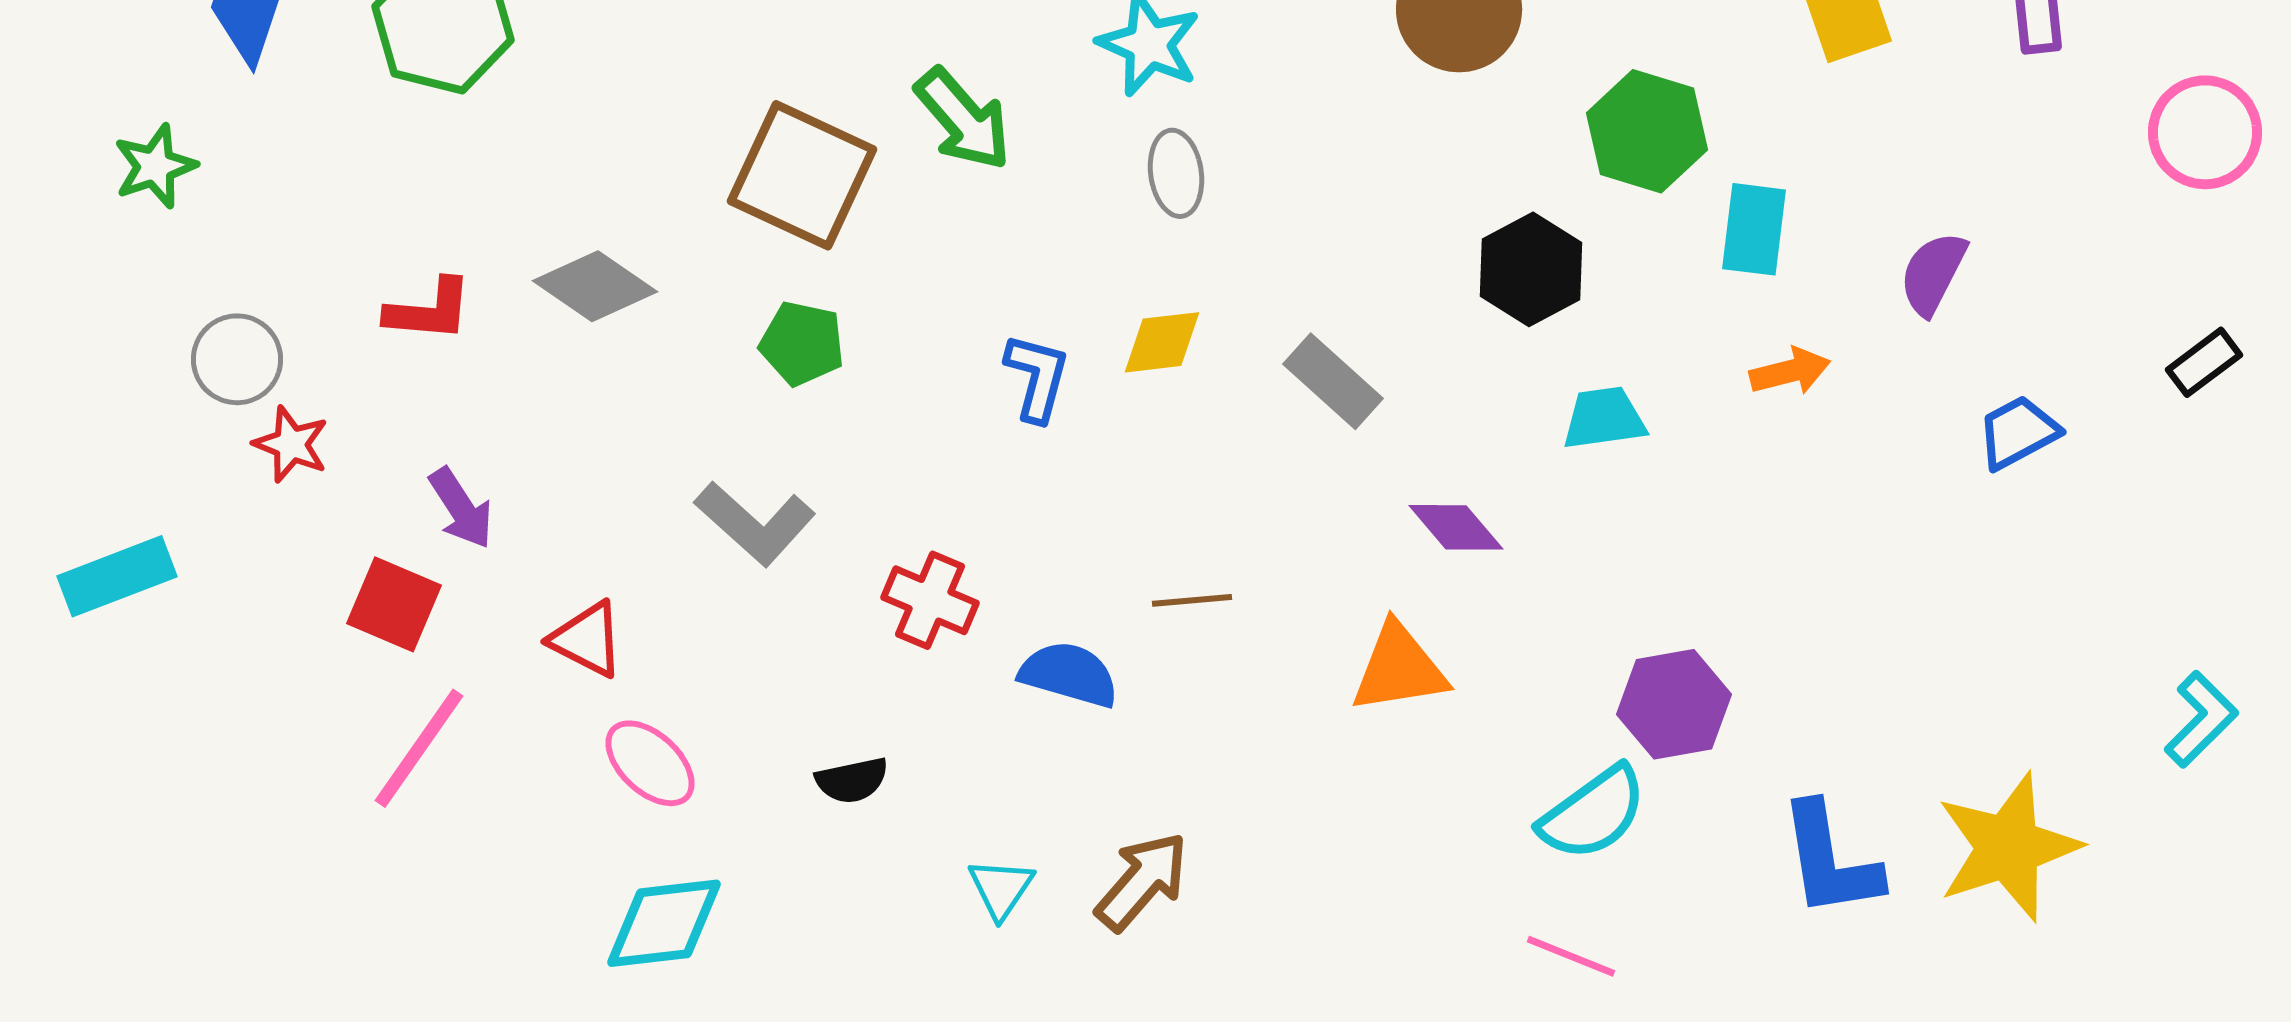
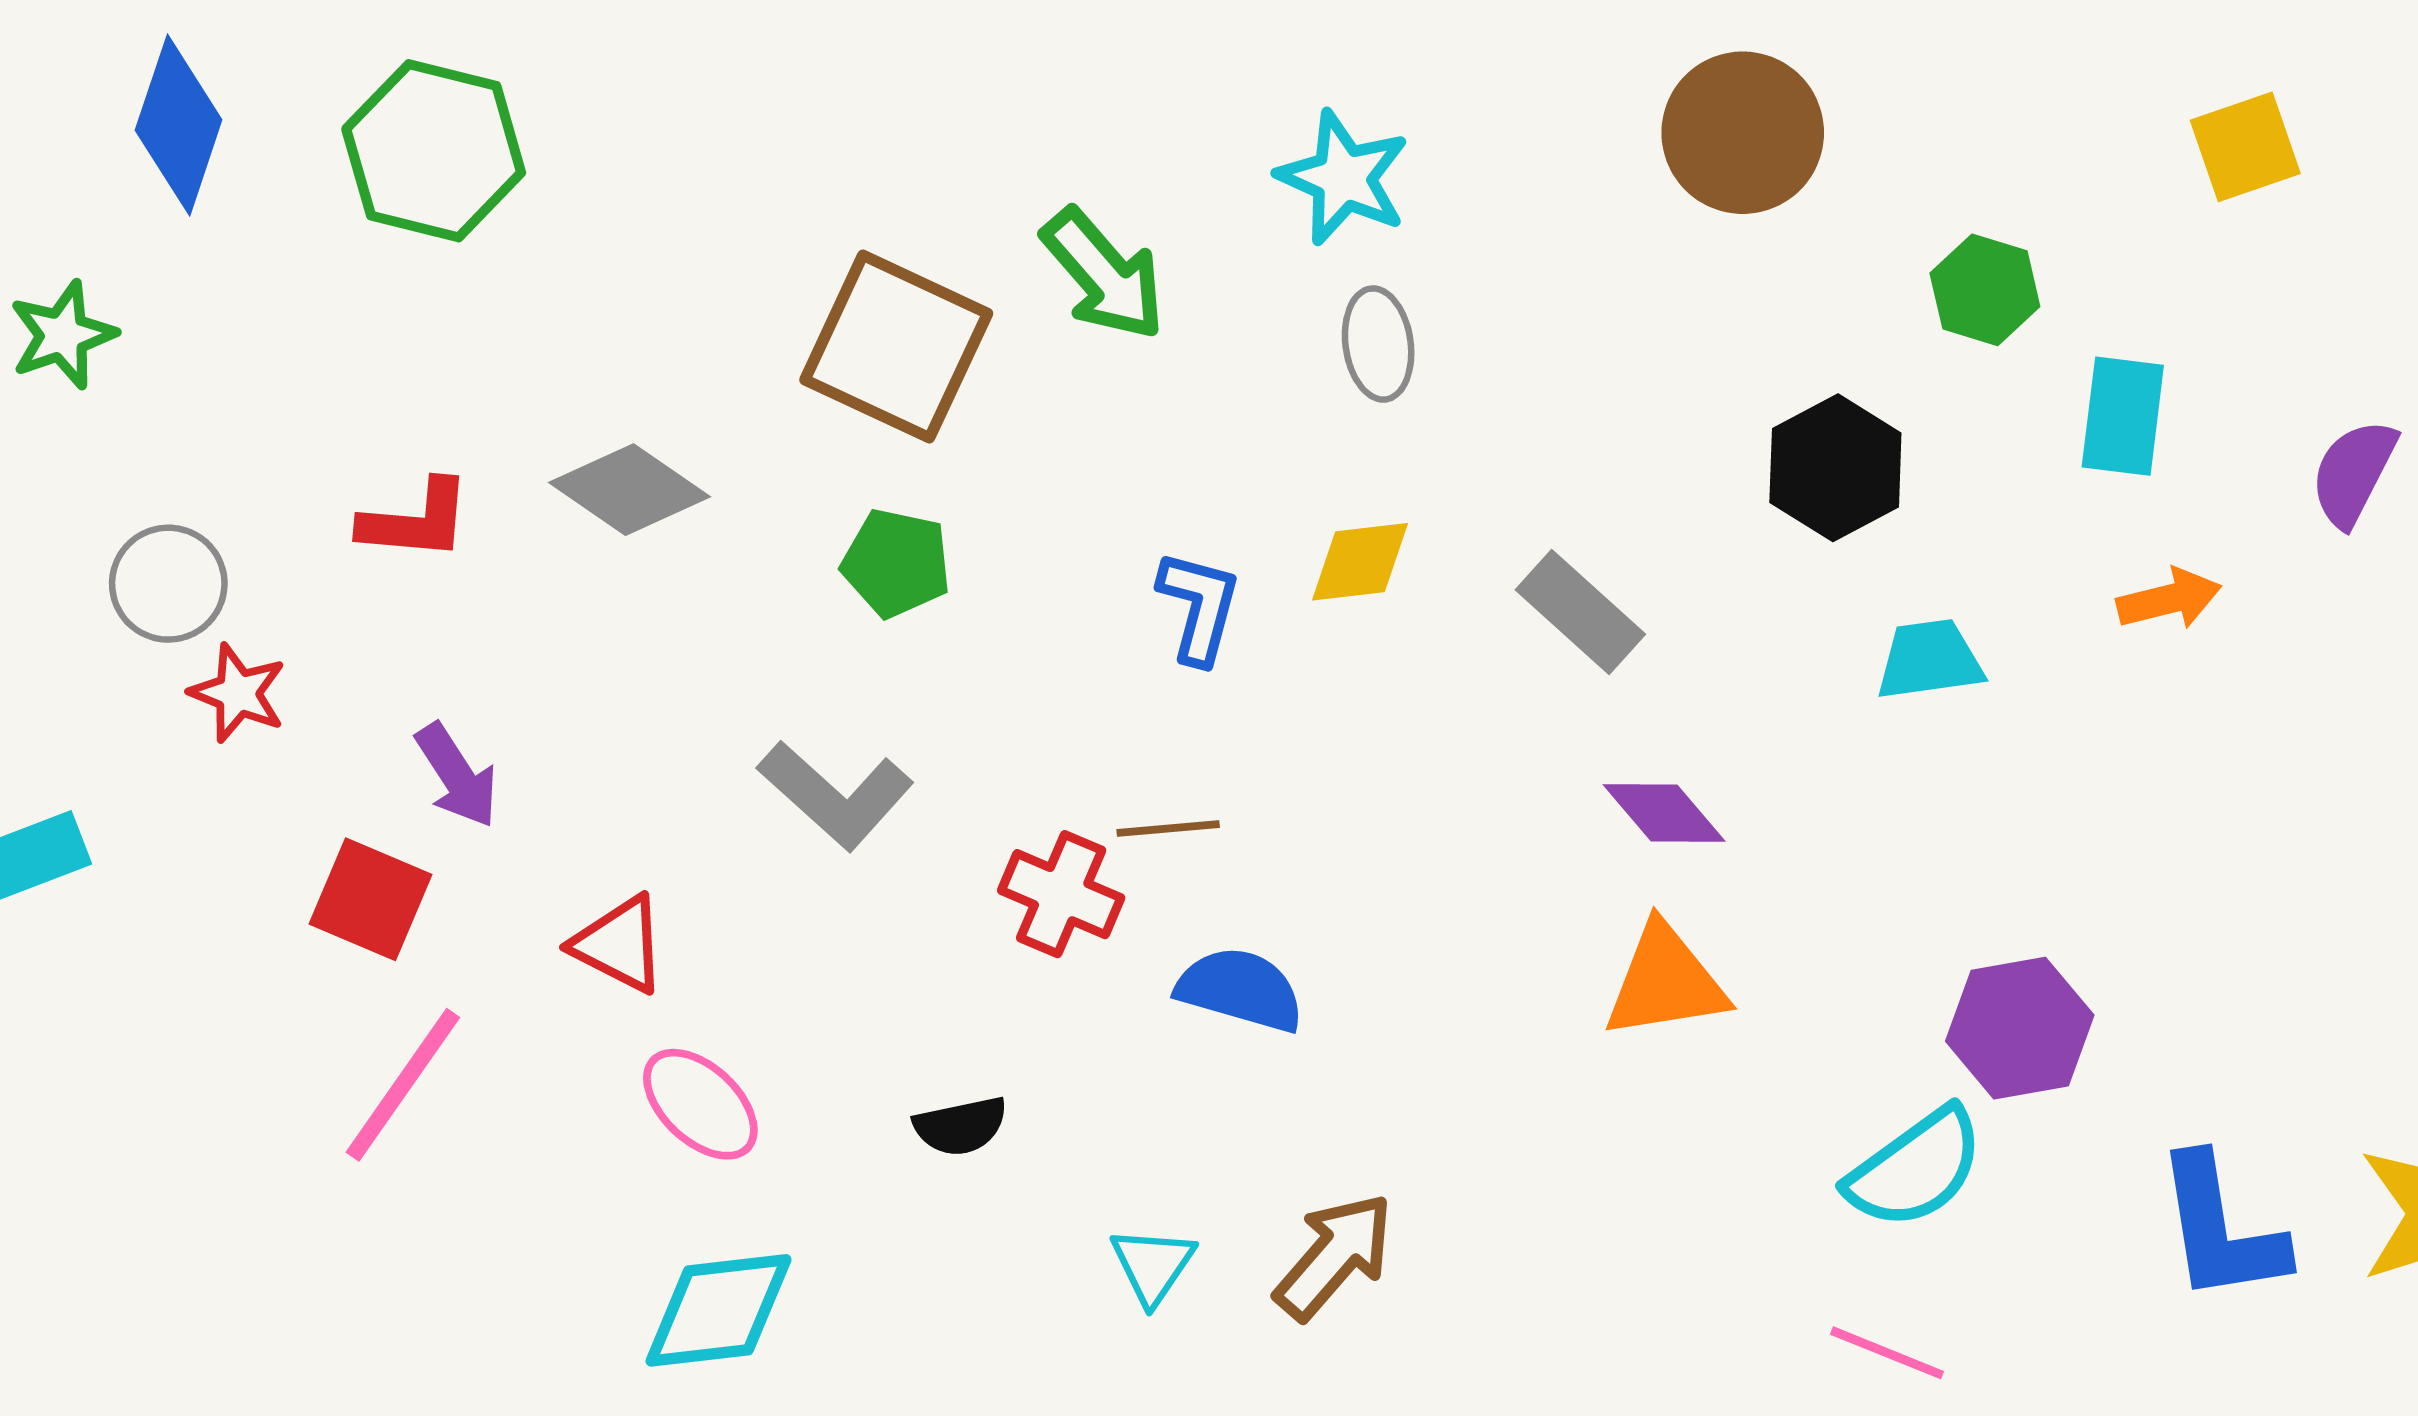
green hexagon: (1647, 131) -> (1985, 290), size x0.7
purple diamond: (1456, 527) -> (1664, 813), moved
brown line: (1192, 600) -> (1168, 828), moved

